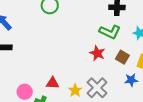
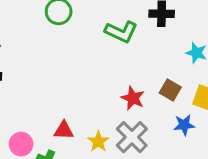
green L-shape: (110, 32) -> (121, 32), moved
red star: (97, 53) -> (133, 98), moved

